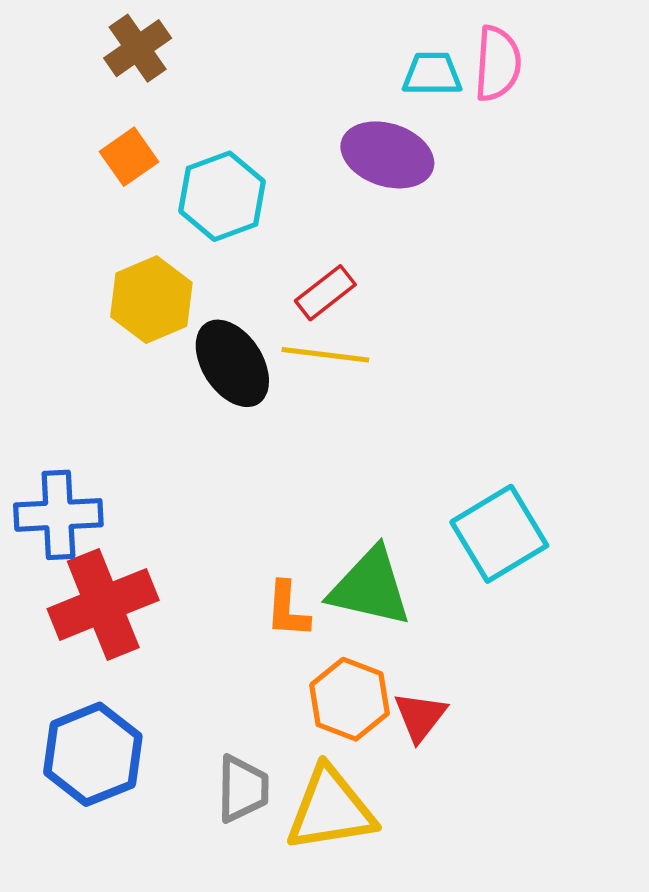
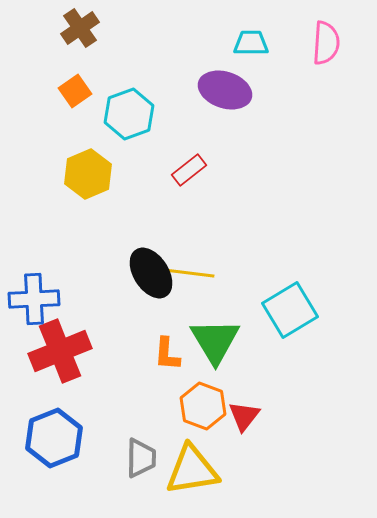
pink semicircle: (498, 64) -> (326, 43), moved
yellow line: (325, 355) -> (189, 273), moved
black ellipse: (232, 363) -> (151, 273), moved
green triangle: (370, 587) -> (215, 341), turned 46

